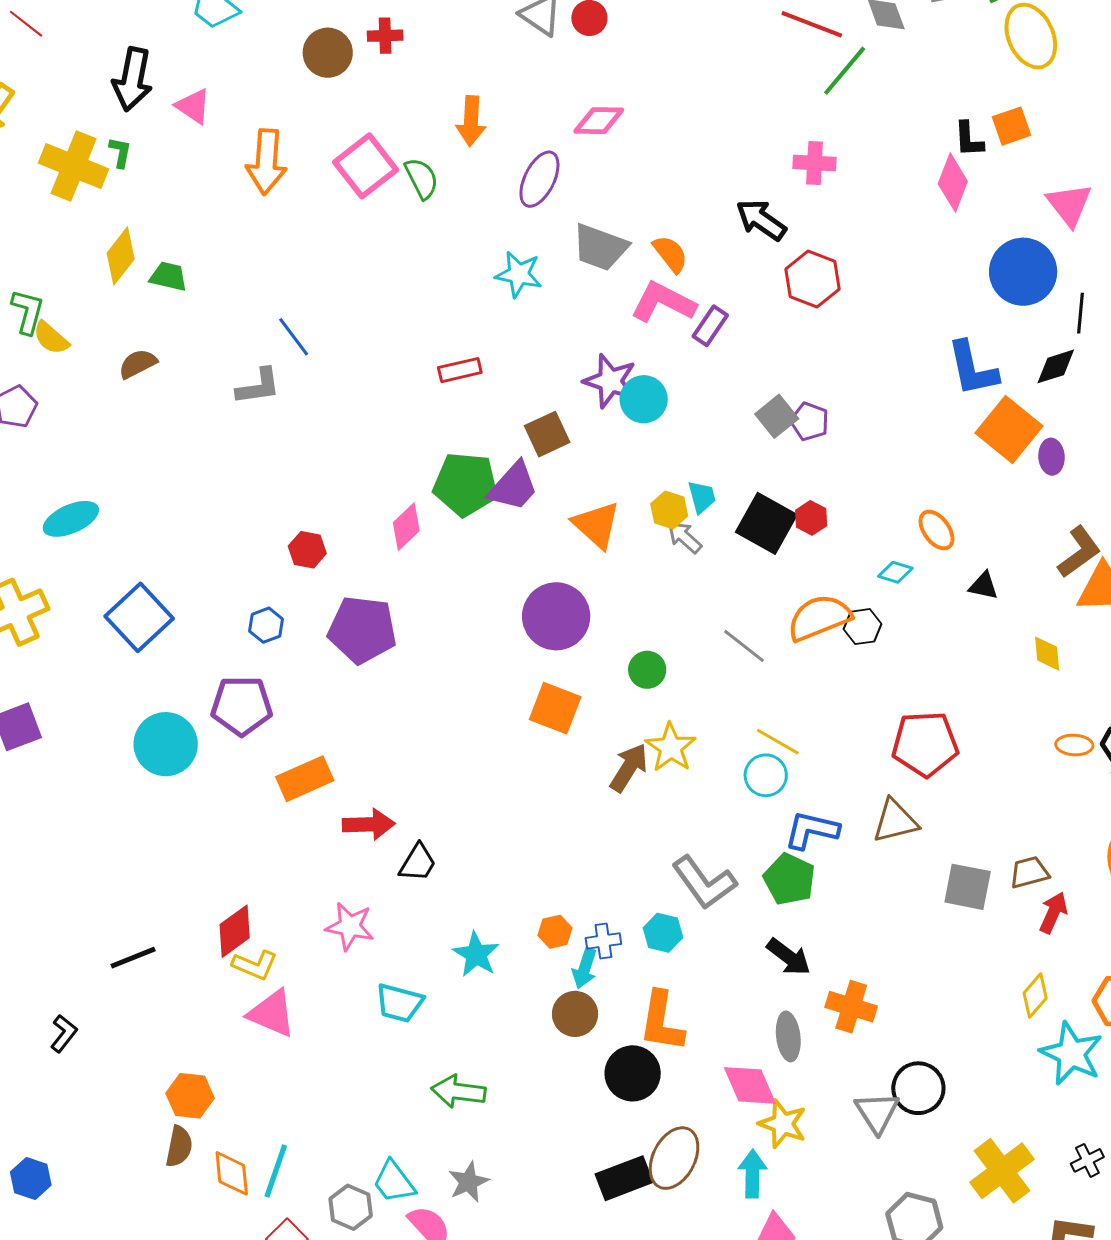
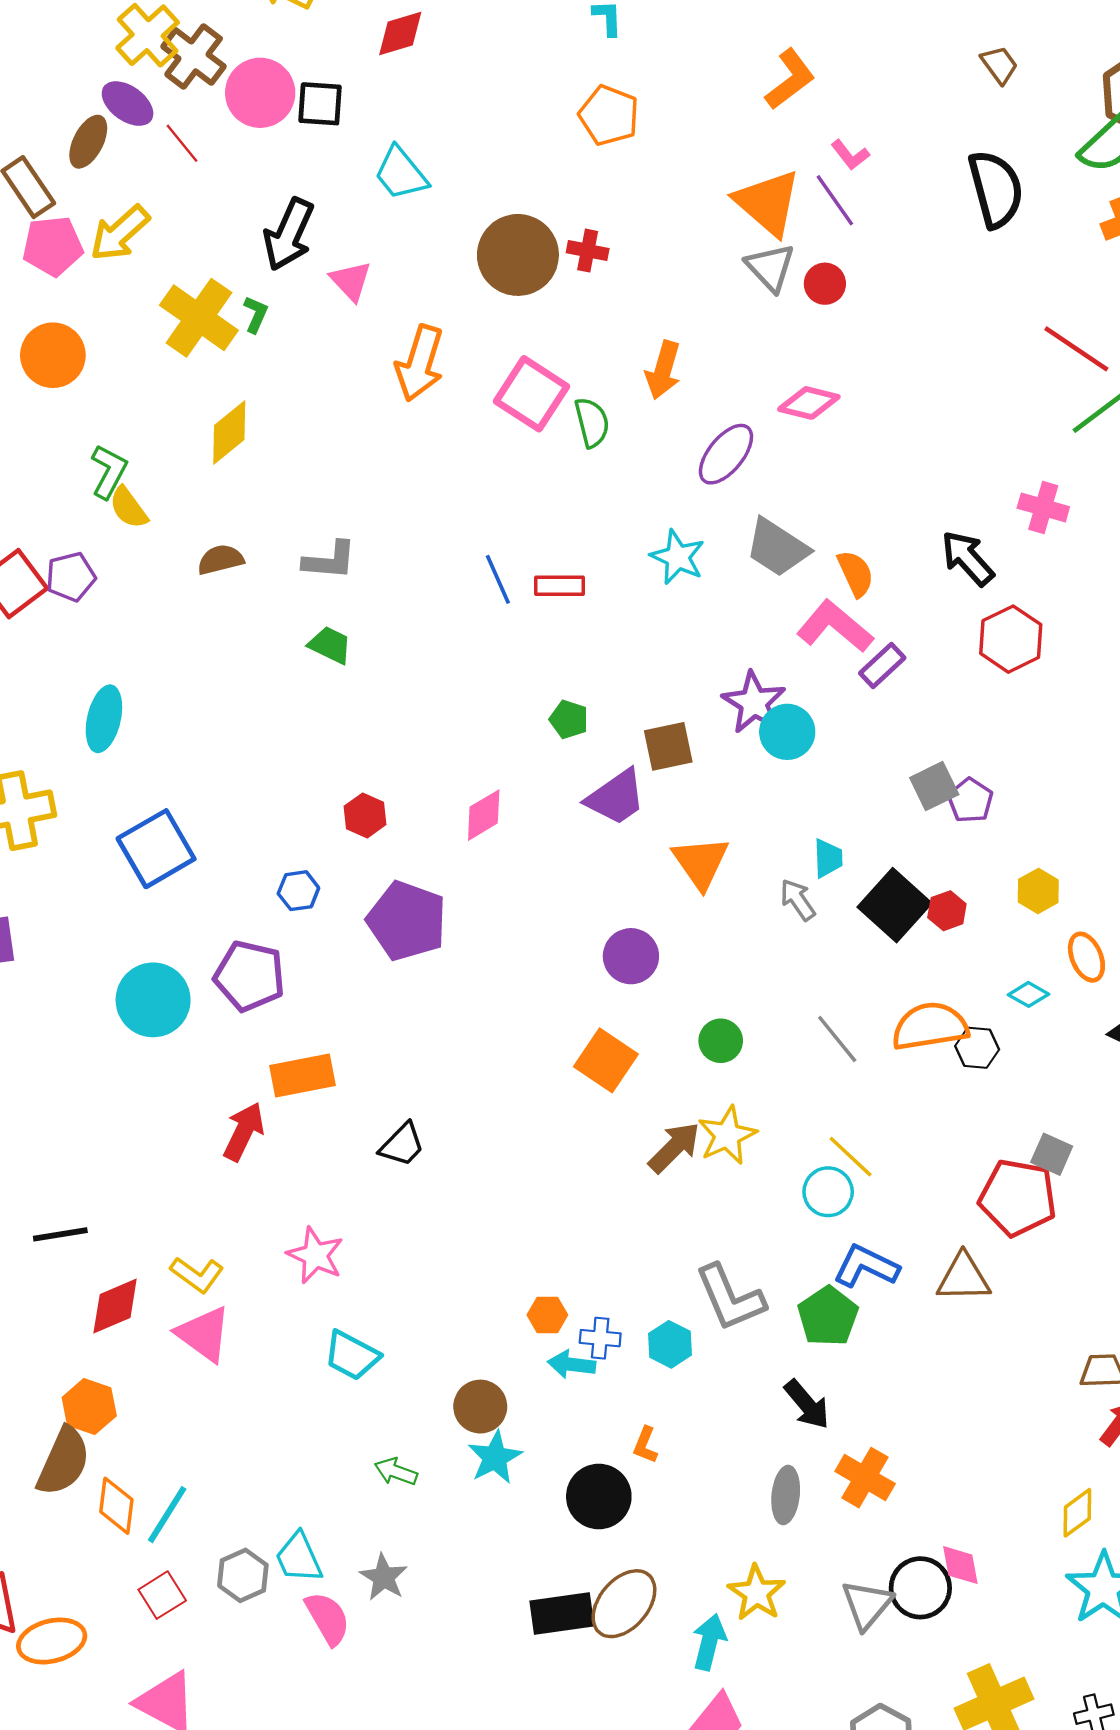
brown circle: (328, 53) -> (518, 255), size x1.4
pink square: (366, 166) -> (532, 394), turned -32
green trapezoid: (168, 276) -> (330, 645), moved
blue line: (294, 337) -> (498, 579), moved
red rectangle: (460, 370) -> (559, 586), moved
gray L-shape: (258, 386) -> (330, 560), moved
green pentagon: (466, 484) -> (569, 719), moved, size x0.5
yellow hexagon: (669, 510) -> (1038, 891), moved
cyan ellipse: (71, 519) -> (104, 719), turned -66
purple circle: (556, 616) -> (631, 956), size x0.7
red arrow: (369, 824) -> (244, 1132), moved, turned -75
black trapezoid: (418, 863) -> (402, 1145), moved
gray square: (968, 887) -> (1052, 1154), moved, size x0.7
red diamond: (235, 931) -> (115, 1306), moved
cyan star: (476, 954) -> (495, 1457), moved
cyan arrow: (585, 968) -> (572, 1364), turned 66
brown circle: (575, 1014) -> (480, 1407), moved
orange L-shape: (662, 1022) -> (645, 1445), size x0.5
pink diamond: (750, 1085) -> (960, 1565), moved, size x0.7
green arrow: (458, 1091) -> (396, 1472), size x0.7
brown semicircle: (179, 1146) -> (63, 1461), size x1.5
gray star: (468, 1182) -> (384, 1577), turned -30

